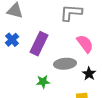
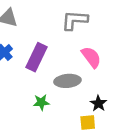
black star: (89, 74) -> (98, 103), moved

